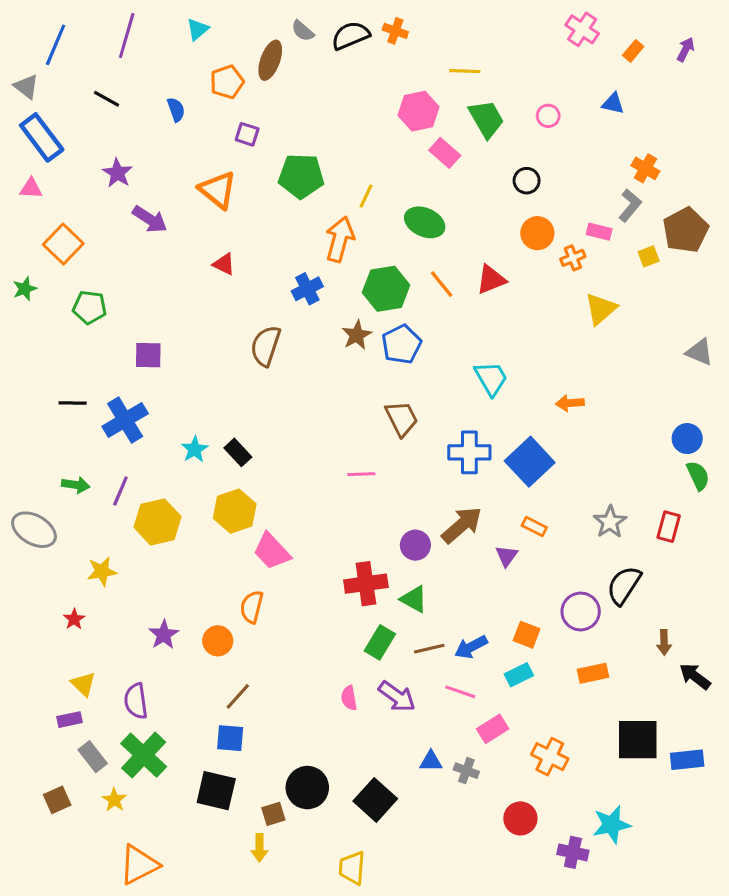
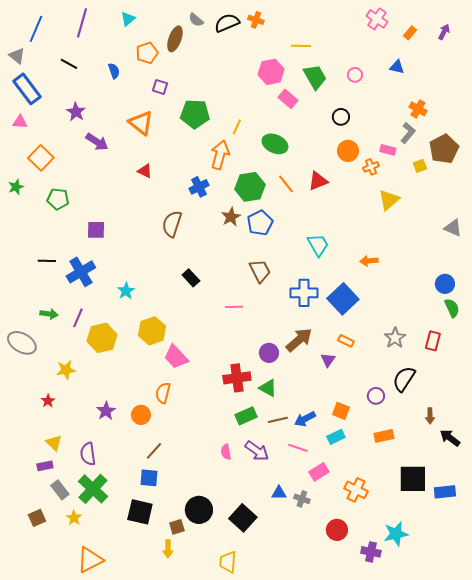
black rectangle: (238, 452) -> (191, 278), moved
purple circle: (581, 611) -> (376, 396), size x0.7
green rectangle: (380, 642) -> (246, 416), turned 35

